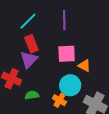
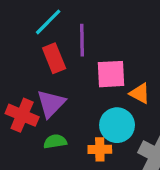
purple line: (64, 20) -> (82, 40), moved
purple triangle: (29, 60) -> (51, 104), moved
orange cross: (59, 100) -> (100, 149), turned -32

